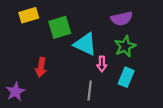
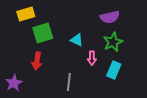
green square: (60, 27) -> (43, 33), moved
cyan triangle: (85, 44) -> (77, 40), size x0.6
gray line: (90, 91) -> (69, 82), moved

